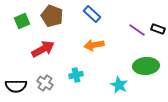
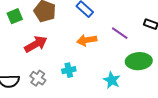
purple line: (137, 30) -> (120, 33), moved

